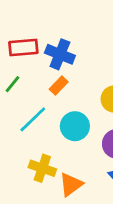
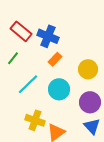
red rectangle: (23, 47) -> (21, 31), turned 45
orange rectangle: (59, 85) -> (55, 59), moved

